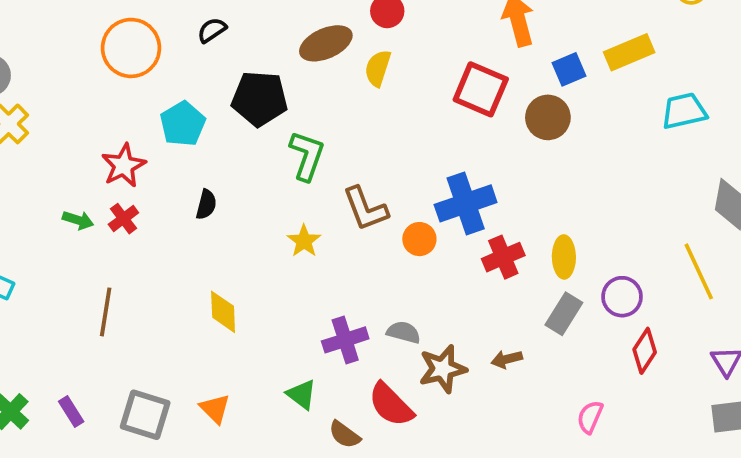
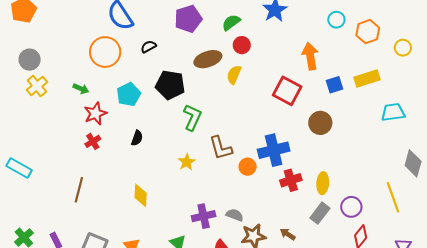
brown circle: (548, 117) -> (320, 123), moved
green arrow: (78, 220) -> (81, 89), moved
brown arrow: (507, 359) -> (288, 234), turned 42

